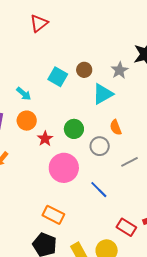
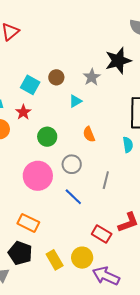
cyan triangle: (103, 94) -> (75, 101), size x0.6
red star: (45, 139) -> (23, 112), moved
gray circle: (100, 146) -> (72, 164), moved
gray line: (130, 162) -> (106, 180), moved, turned -48

